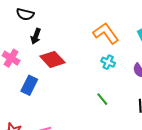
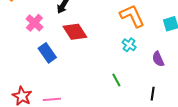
blue rectangle: (29, 85) -> (47, 53), turned -72

